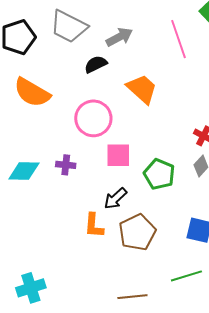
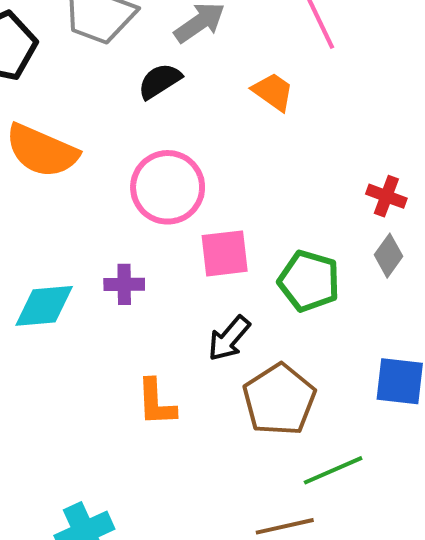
orange trapezoid: (142, 89) -> (273, 92), moved, size x0.7
orange L-shape: (94, 226) -> (156, 403), moved
green line: (186, 276) -> (333, 470), moved

